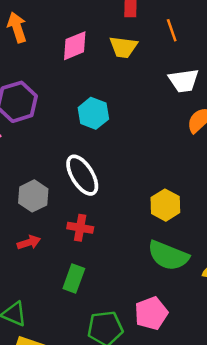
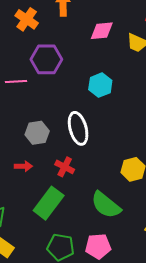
green semicircle: (168, 256) -> (106, 205), moved
green rectangle: (74, 278) -> (49, 203), size x1.5

